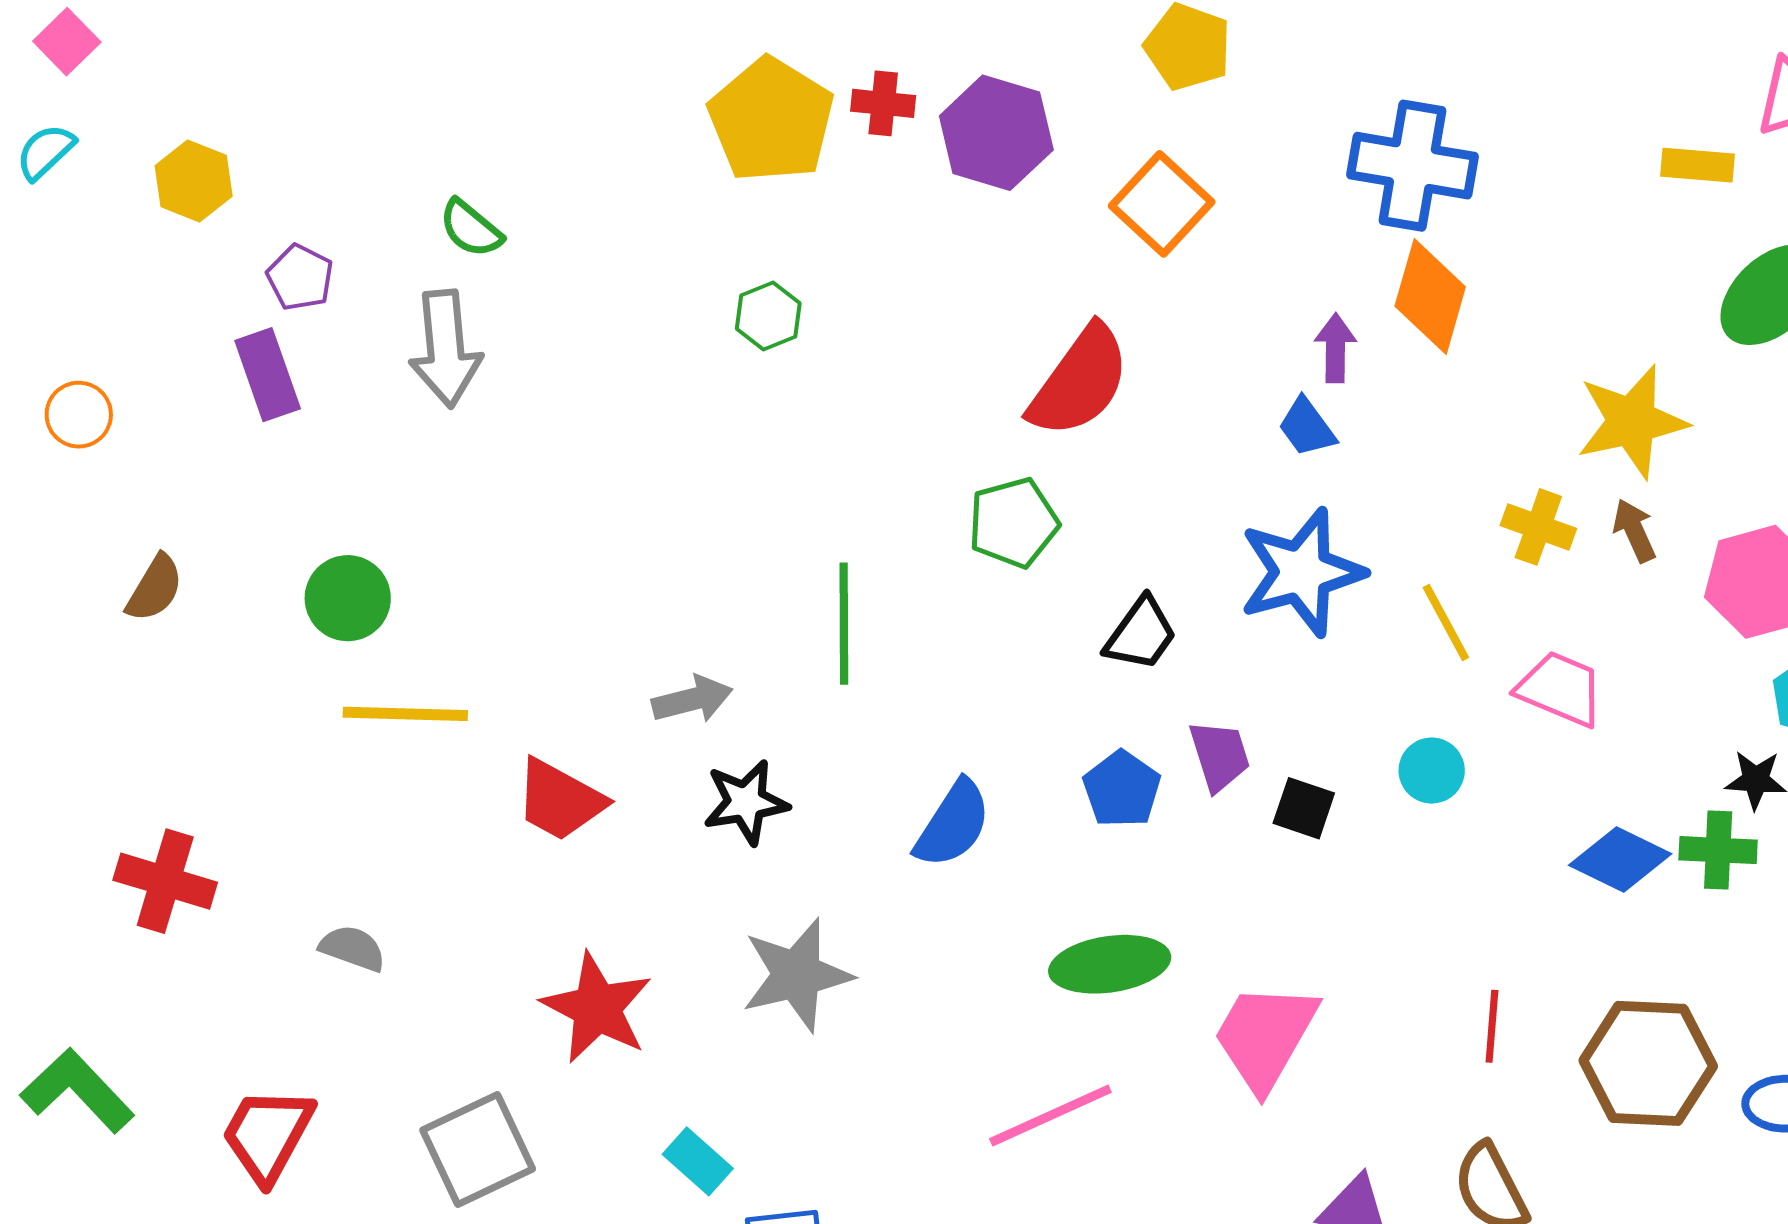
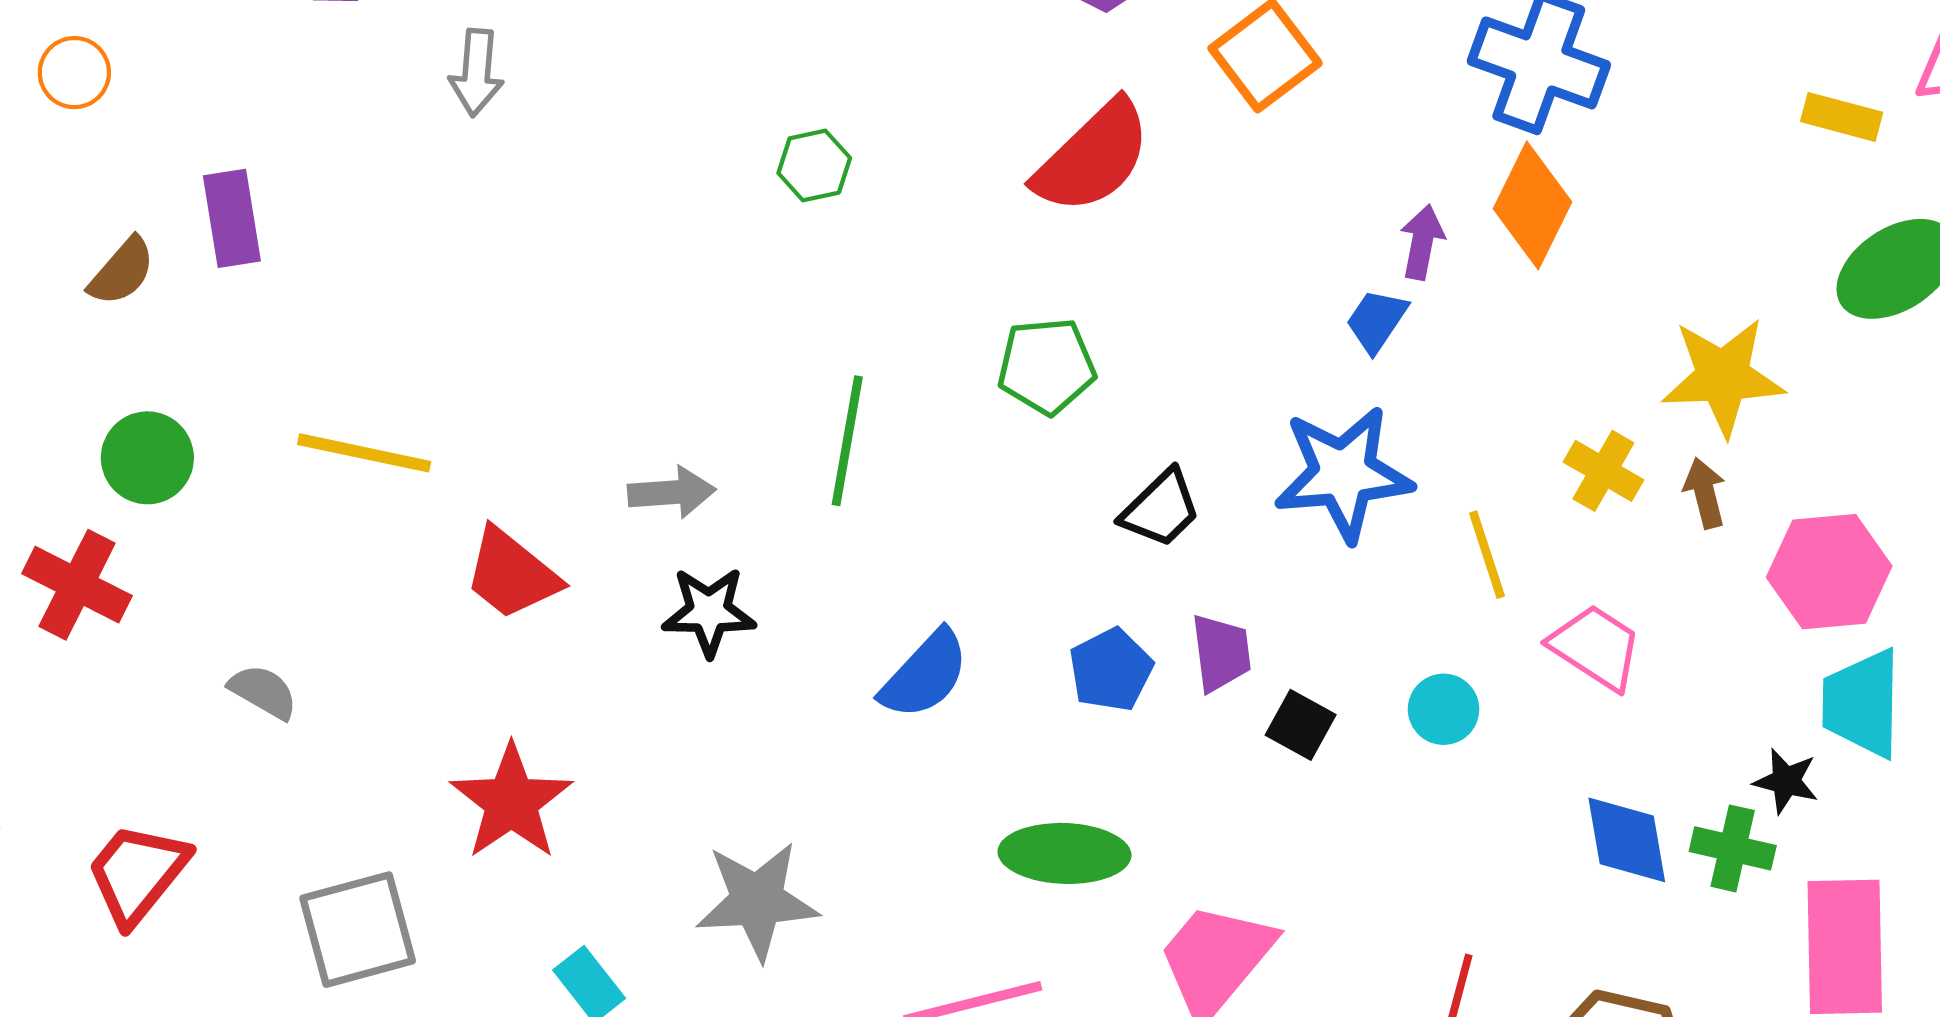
green hexagon: (768, 316) -> (814, 165), moved
gray arrow: (445, 349) -> (476, 73), size x0.7
purple rectangle: (268, 375) -> (232, 218), moved
red semicircle: (1080, 381) -> (1093, 157), moved
blue trapezoid: (1307, 427) -> (1377, 321), turned 60
green circle: (348, 598) -> (147, 458), moved
blue diamond: (1620, 860) -> (1627, 840), turned 44
gray star: (797, 975) -> (757, 901), moved

